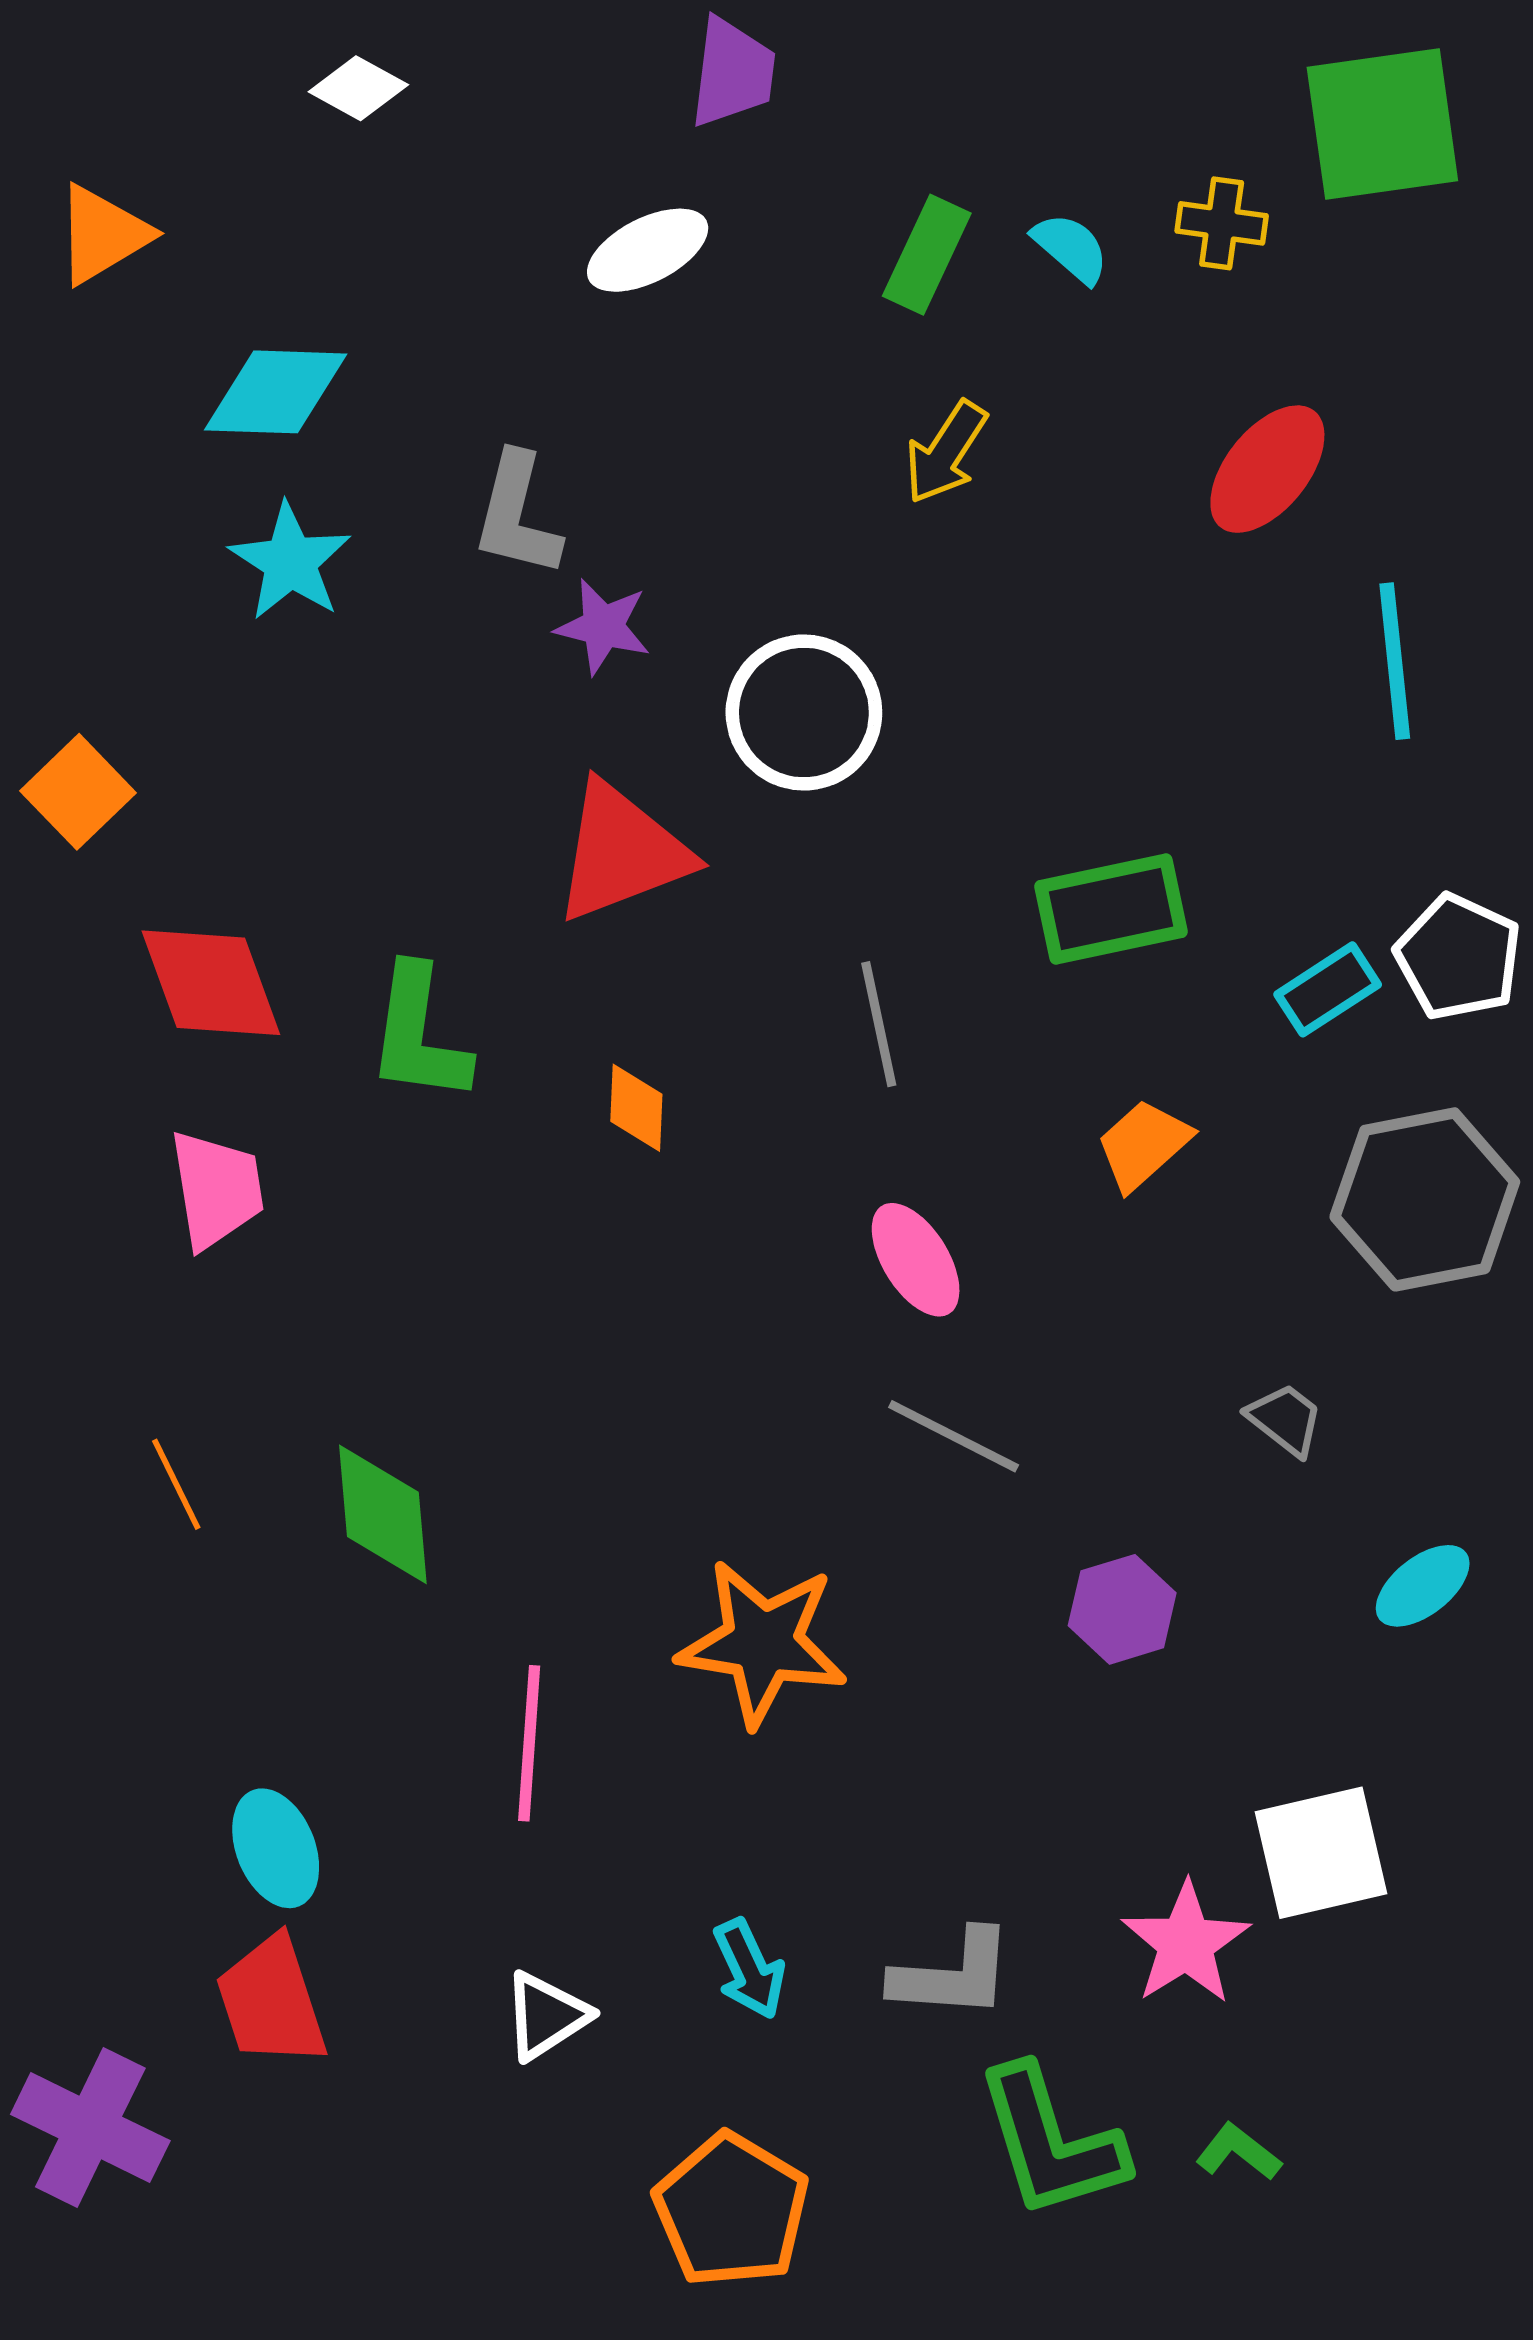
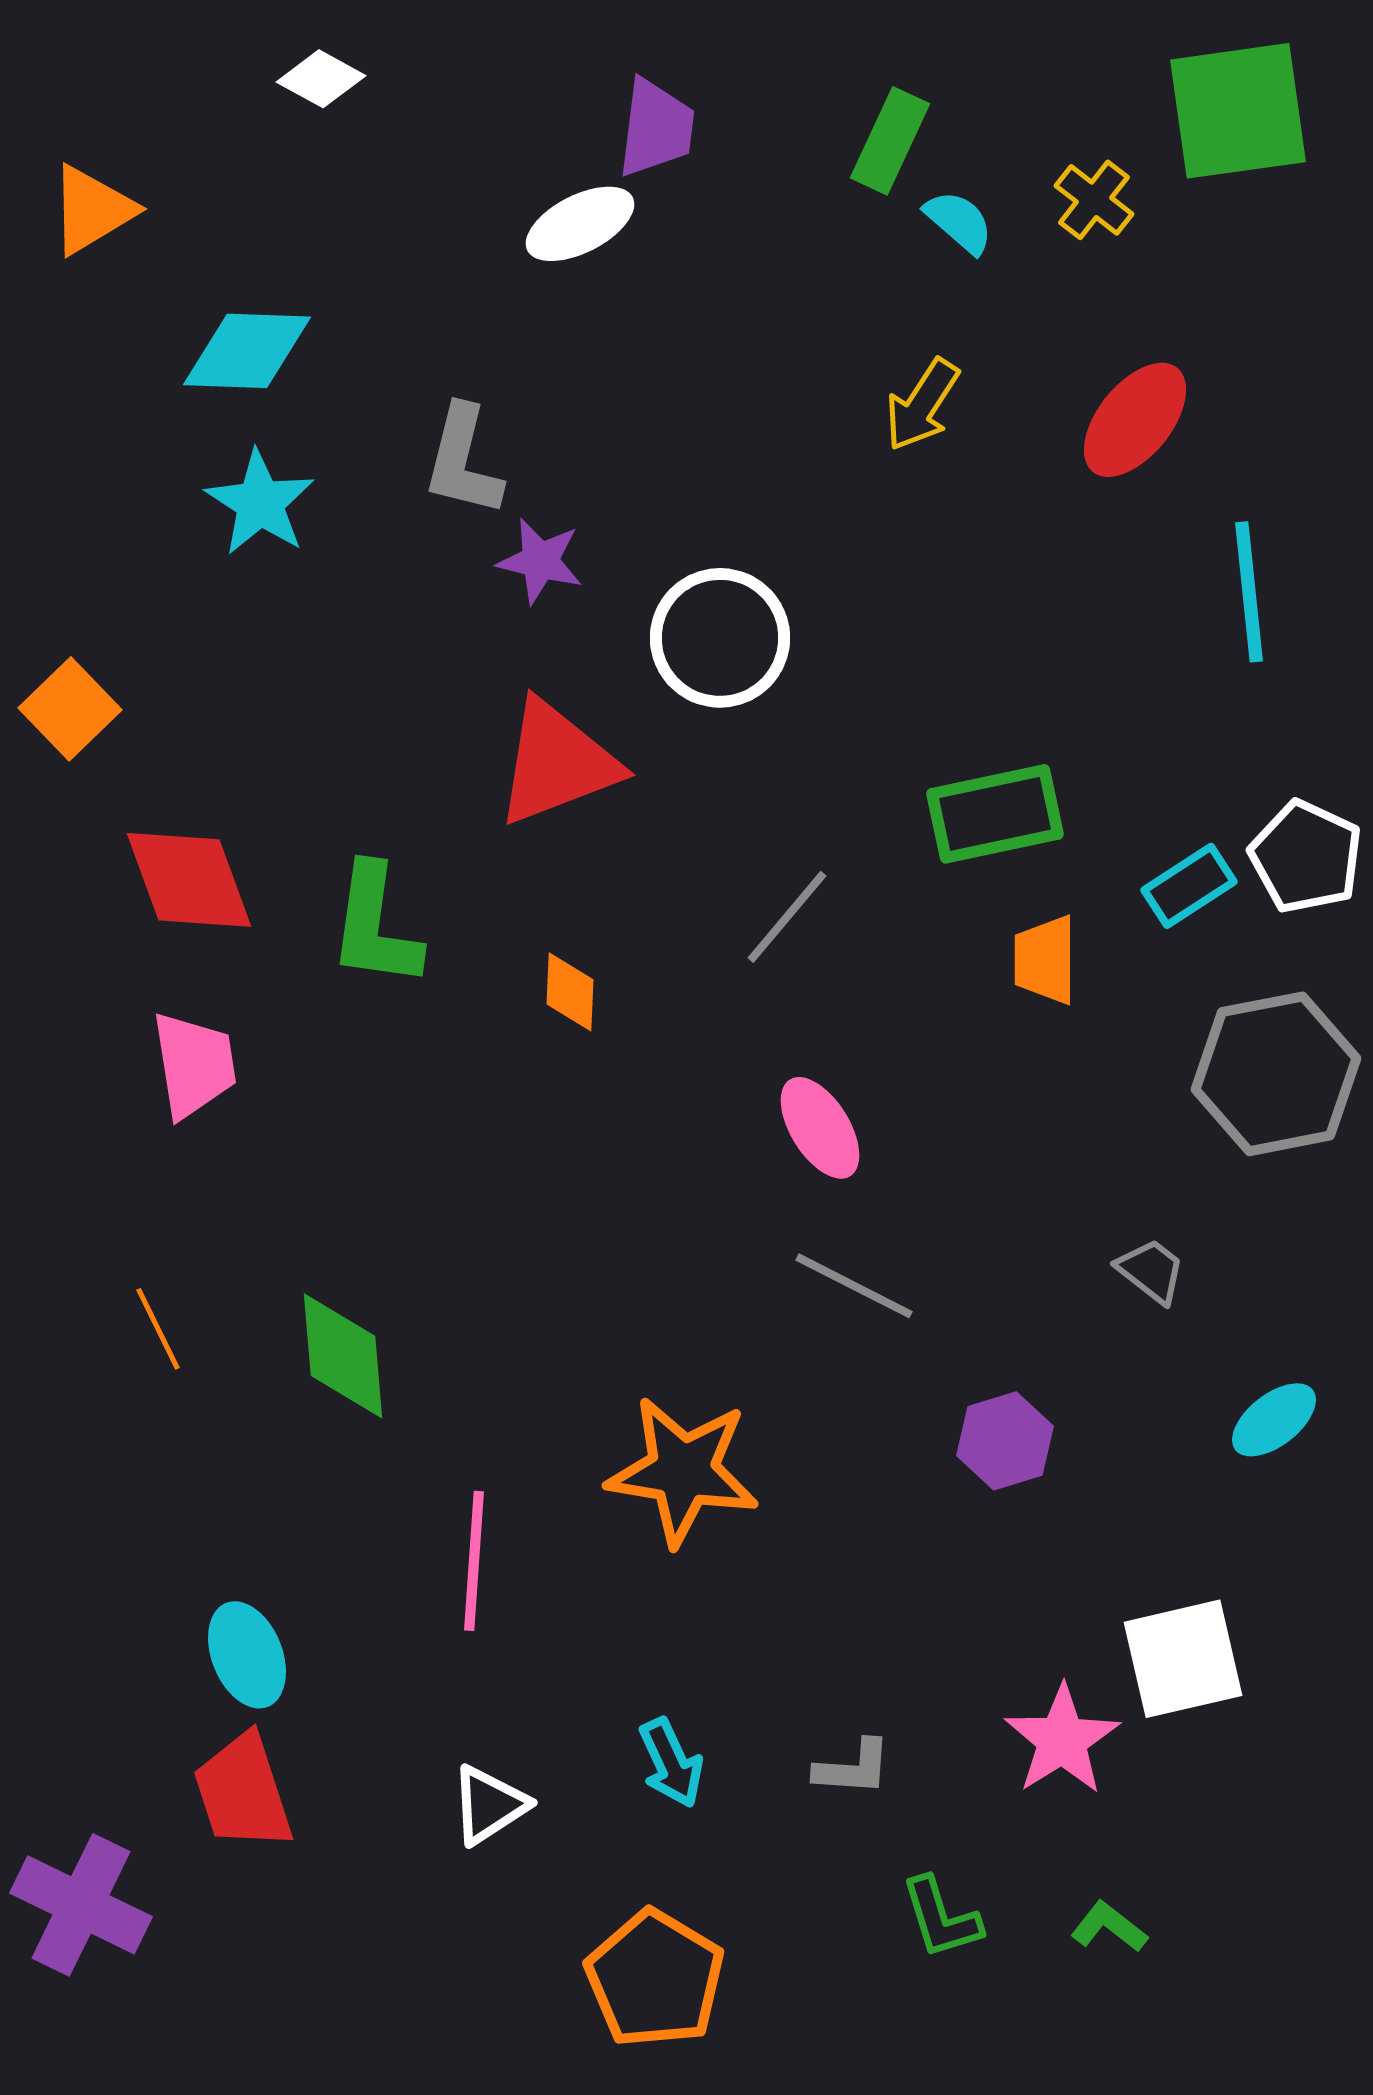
purple trapezoid: (732, 73) -> (656, 128), moved
yellow cross: (1222, 223) -> (1094, 200), turned 30
green rectangle: (927, 255) -> (890, 141), moved
yellow arrow: (946, 452) -> (922, 405), moved
gray line: (879, 1024) -> (787, 917), turned 52
orange trapezoid: (1143, 1145) -> (1045, 960), moved, turned -48
gray L-shape: (952, 1974) -> (853, 1768), size x0.7
green L-shape: (1051, 2142) -> (941, 1918), size x0.6

